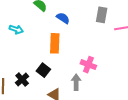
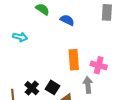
orange rectangle: (55, 43) -> (74, 60), moved
black square: (43, 70) -> (53, 87), moved

